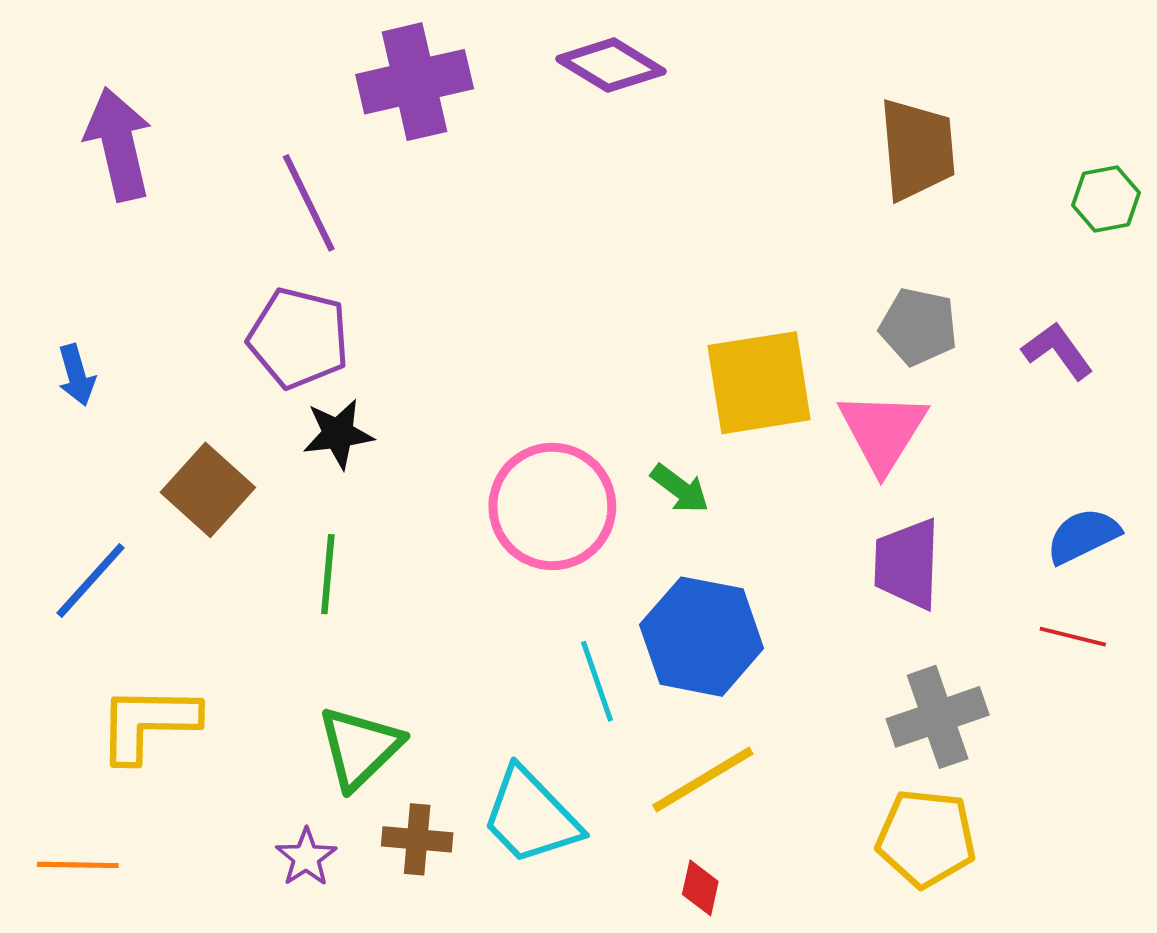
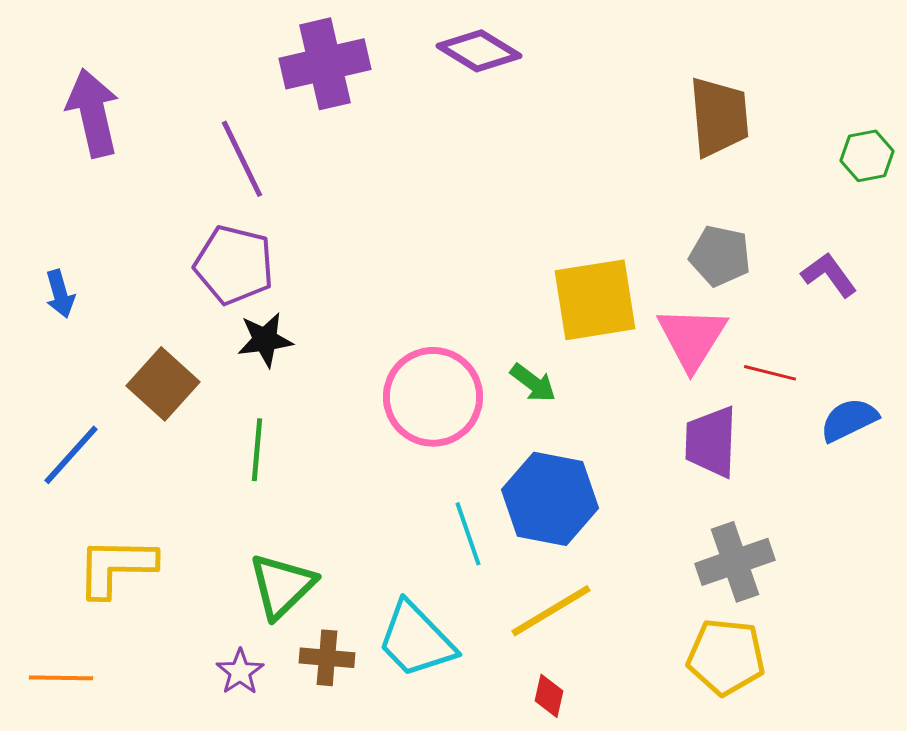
red line: (1073, 637) -> (770, 373), moved

